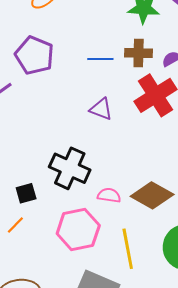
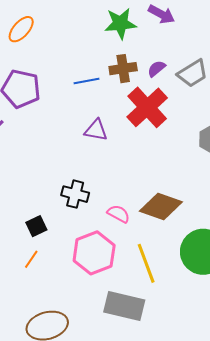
black cross: (70, 168) -> (75, 194), size x0.7
pink semicircle: (109, 195) -> (119, 214), turned 30

